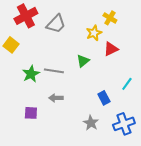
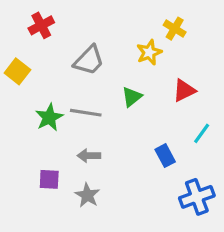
red cross: (26, 16) -> (41, 25), size x0.7
gray trapezoid: (56, 24) -> (89, 60), moved
red triangle: (111, 49) -> (184, 90), moved
gray star: (91, 123) -> (87, 195), moved

